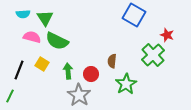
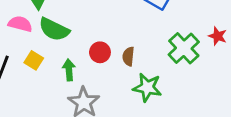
red star: (167, 35) -> (218, 36), moved
red circle: (91, 74) -> (100, 52), moved
green star: (126, 84) -> (147, 87), turned -30

